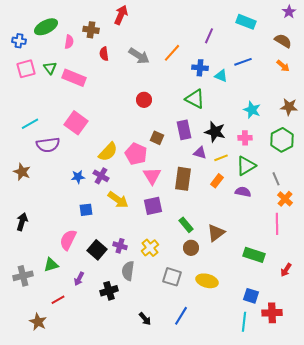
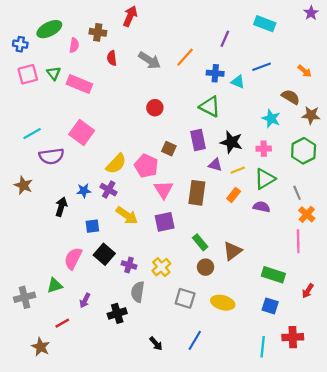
brown semicircle: (283, 41) -> (291, 97), moved
black arrow: (22, 222) -> (61, 207), moved
black square: (97, 250) -> (104, 254), moved
blue square: (251, 296) -> (270, 306), moved

